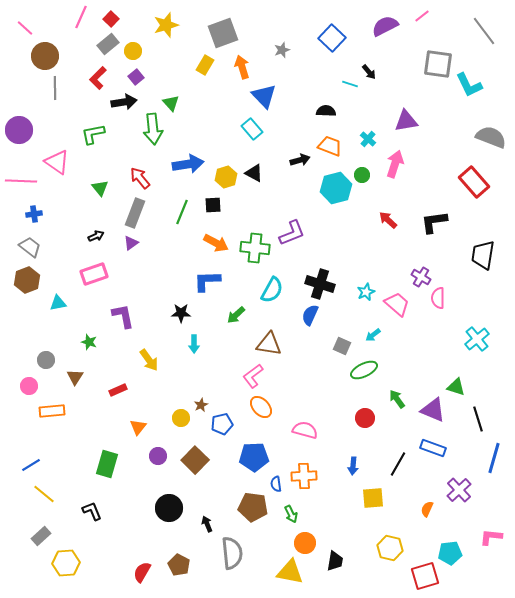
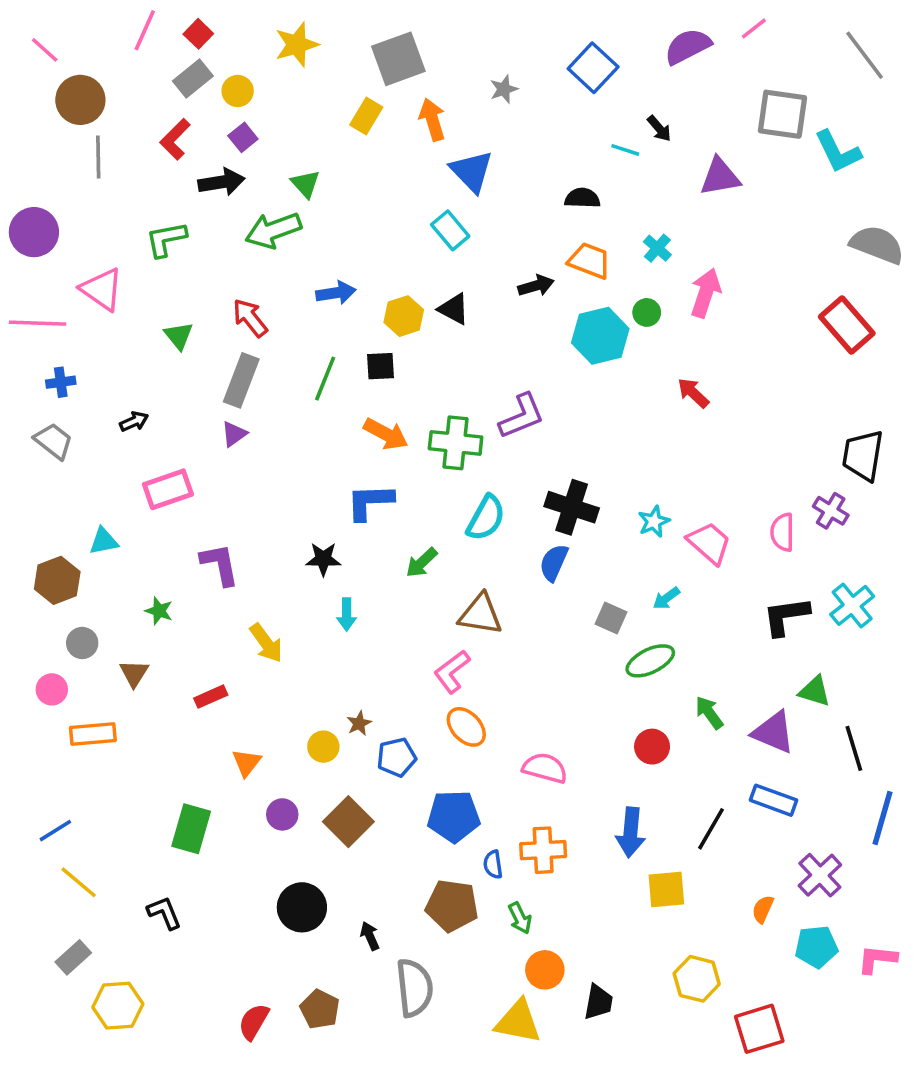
purple triangle: (406, 121) -> (720, 177), moved
green arrow: (153, 129) -> (273, 230), turned 76
blue arrow: (188, 164) -> (336, 293), size x0.7
black L-shape: (434, 222) -> (786, 616), moved
black arrow: (96, 236) -> (134, 421), moved
purple cross: (421, 277) -> (831, 511), moved
brown hexagon: (27, 280) -> (57, 580), moved
blue arrow: (353, 466) -> (631, 832), size x1.5
cyan pentagon: (450, 553) -> (816, 947), moved

